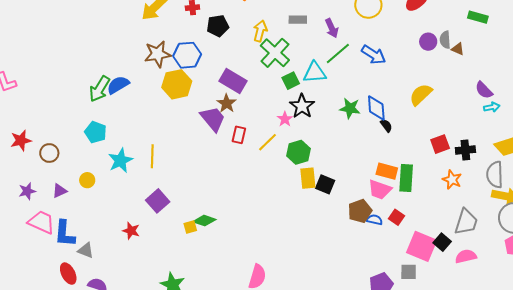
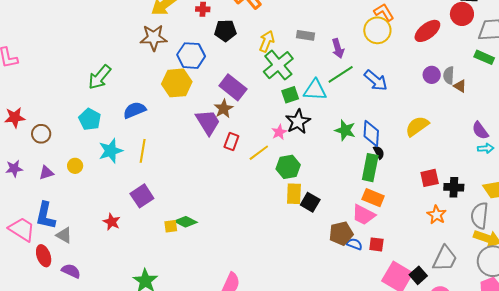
brown star: (158, 54) -> (154, 38), moved
blue semicircle: (118, 85) -> (135, 110), moved
green rectangle: (406, 178) -> (370, 168), moved
red square: (396, 217) -> (376, 244), turned -35
pink trapezoid: (41, 222) -> (22, 229), moved

